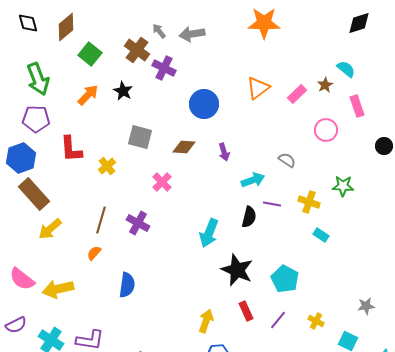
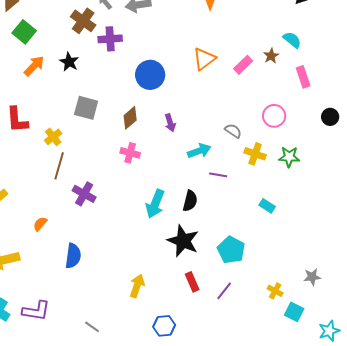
green square: (90, 54) -> (24, 32), moved
purple cross: (164, 68) -> (110, 39), turned -30
pink circle: (326, 130) -> (274, 116), moved
brown diamond: (184, 147) -> (130, 118), turned -45
pink cross: (162, 182) -> (130, 153), moved, turned -30
yellow cross: (309, 202) -> (255, 154), moved
black semicircle: (249, 217) -> (190, 201), moved
brown line: (101, 220) -> (59, 166), moved
yellow arrow: (206, 321) -> (137, 286), moved
yellow cross: (316, 321) -> (275, 291), moved

